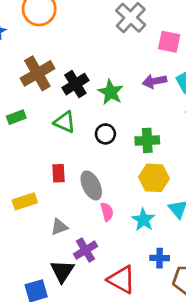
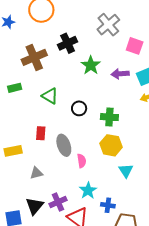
black cross: (75, 84) -> (68, 43), moved
green star: (111, 92) -> (91, 65), moved
pink semicircle: (107, 212) -> (82, 161), moved
cyan star: (143, 220) -> (88, 190), moved
purple cross: (86, 250) -> (58, 202), moved

